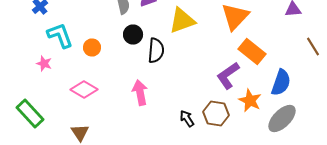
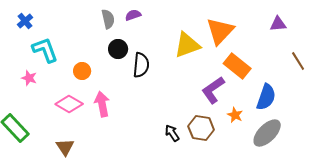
yellow triangle: (182, 20) -> (187, 45), moved
orange circle: (92, 48) -> (82, 71), moved
pink arrow: (140, 92) -> (102, 104), moved
orange star: (250, 100) -> (235, 115), size x0.7

